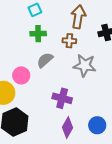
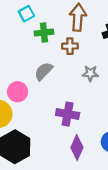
green cross: (38, 34) -> (44, 33), moved
gray star: (85, 65) -> (90, 73), size x0.6

